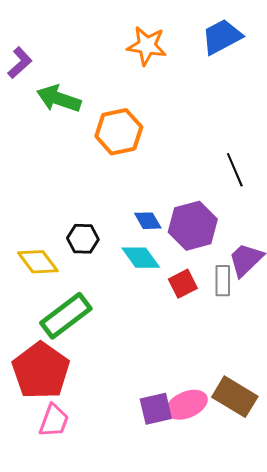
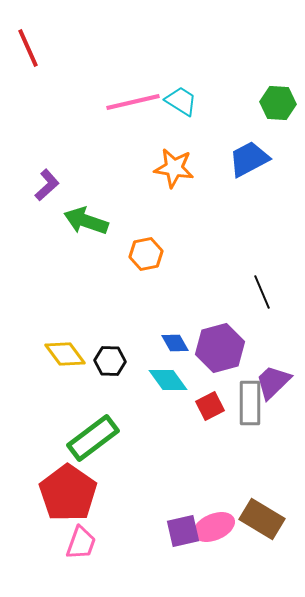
orange hexagon: (119, 132) -> (146, 254), size x0.7
yellow diamond: (38, 262) -> (65, 354), moved
gray rectangle: (223, 281) -> (250, 403), size x1.4

